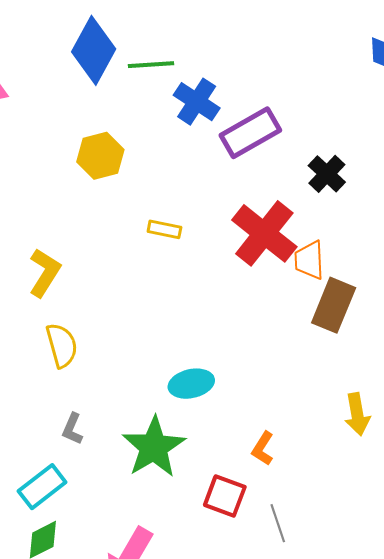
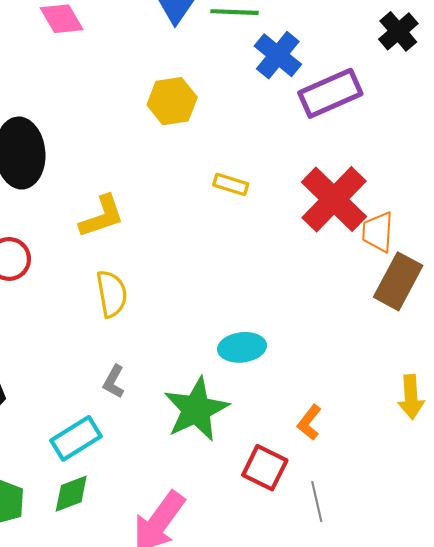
black cross: (327, 174) -> (398, 31), moved
yellow L-shape: (45, 273) -> (102, 216), turned 33

